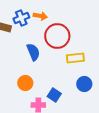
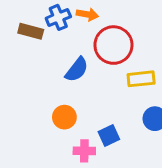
blue semicircle: (33, 52) -> (77, 70), turned 60
blue square: (54, 95) -> (109, 136), turned 32

